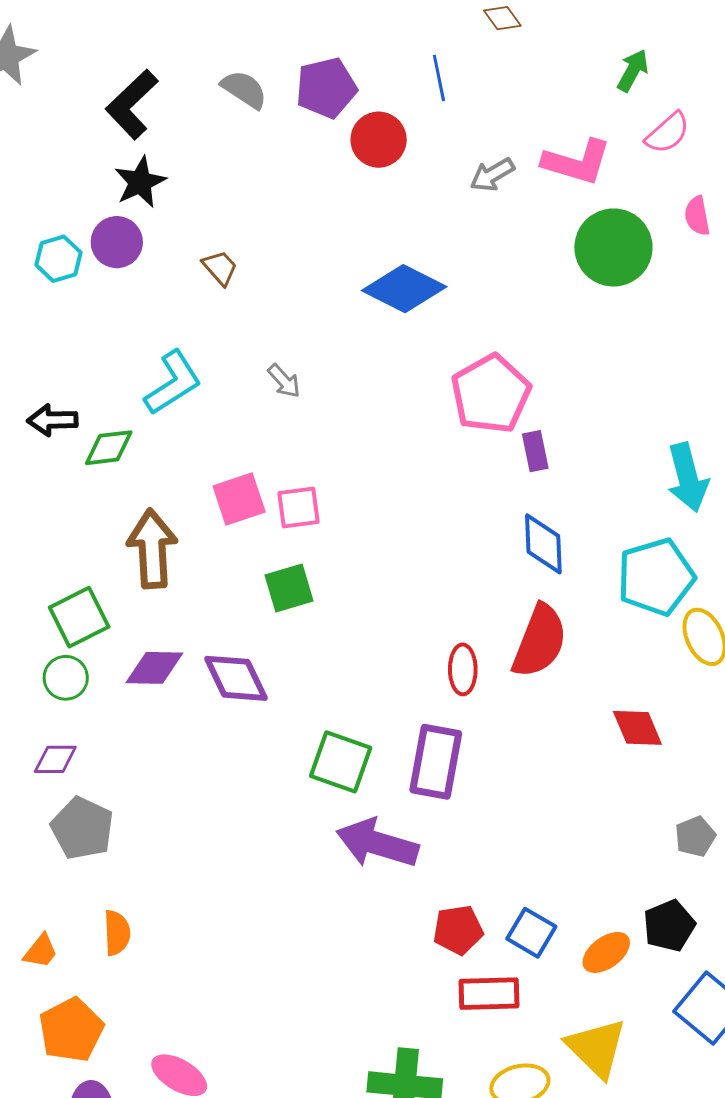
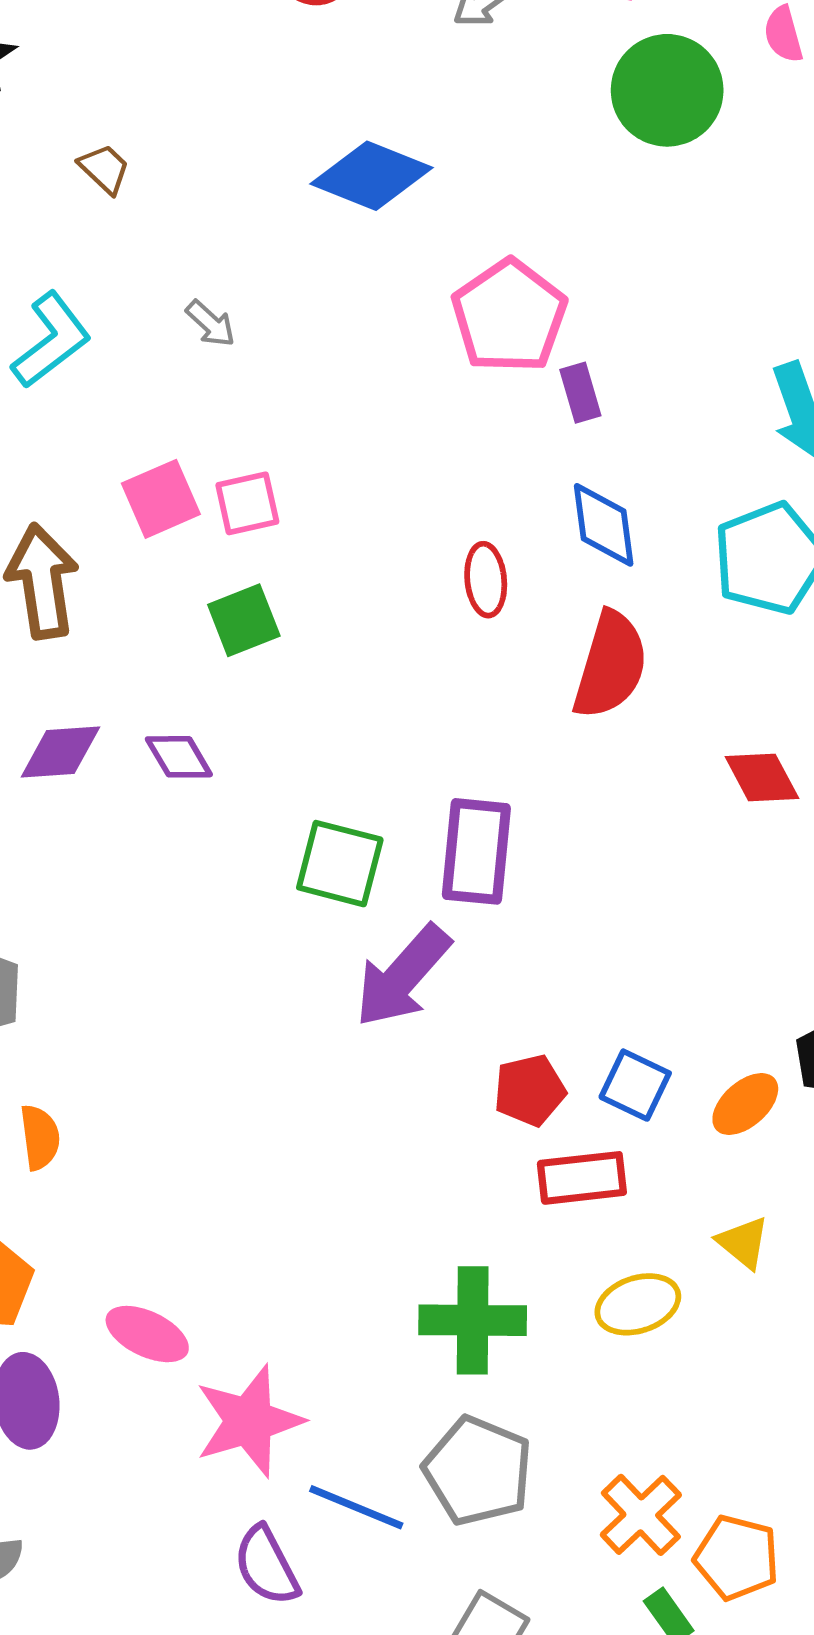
red ellipse: (463, 669) -> (486, 580), moved
purple diamond: (236, 678) -> (179, 757), size x0.7
purple arrow: (377, 843) -> (403, 976), turned -60
yellow triangle: (596, 1048) -> (743, 1242), size x0.6

